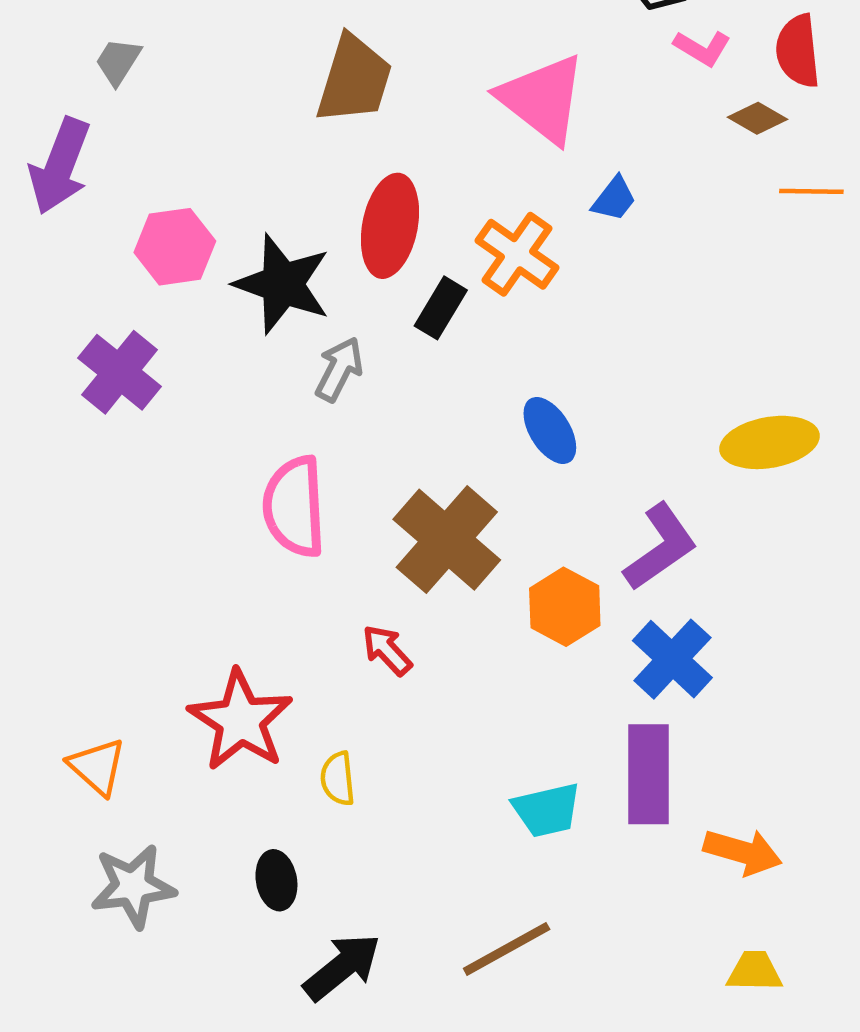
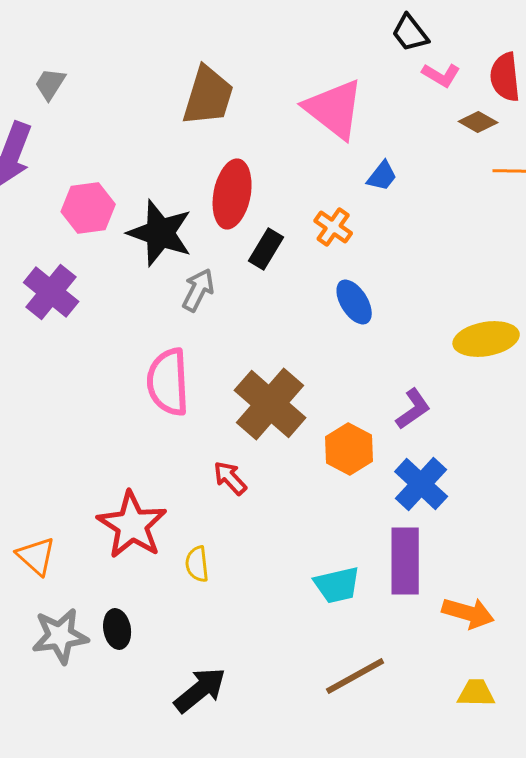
orange cross: (517, 254) -> (333, 227), moved, size x0.7
blue ellipse: (550, 431) -> (354, 302), moved
purple L-shape: (660, 547) -> (413, 409), size x0.7
black ellipse: (276, 880) -> (117, 629), moved
brown line: (507, 949) -> (355, 676), moved

